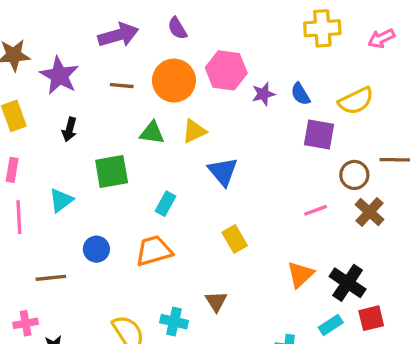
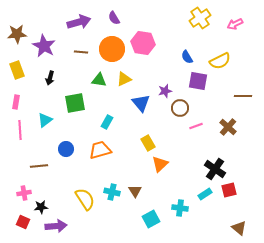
yellow cross: (322, 28) -> (200, 18), turned -30
purple star: (263, 94) -> (165, 91), moved
brown circle: (354, 175) -> (180, 108), moved
orange triangle: (300, 274) -> (160, 164), moved
brown triangle: (216, 301) -> (135, 191), moved

